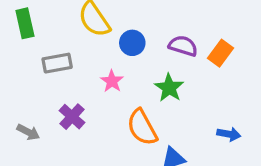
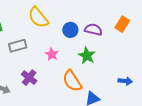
blue circle: (132, 43) -> (70, 30), moved
orange rectangle: (220, 53) -> (122, 24), moved

